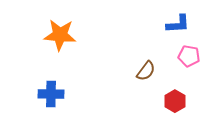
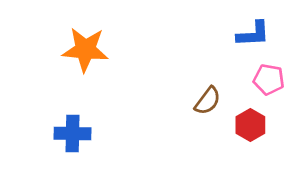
red hexagon: (175, 101) -> (250, 125), moved

